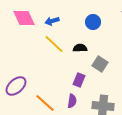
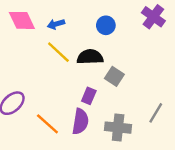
black semicircle: (80, 48) -> (90, 57), size x1.5
purple semicircle: (72, 101) -> (80, 121), size x1.5

